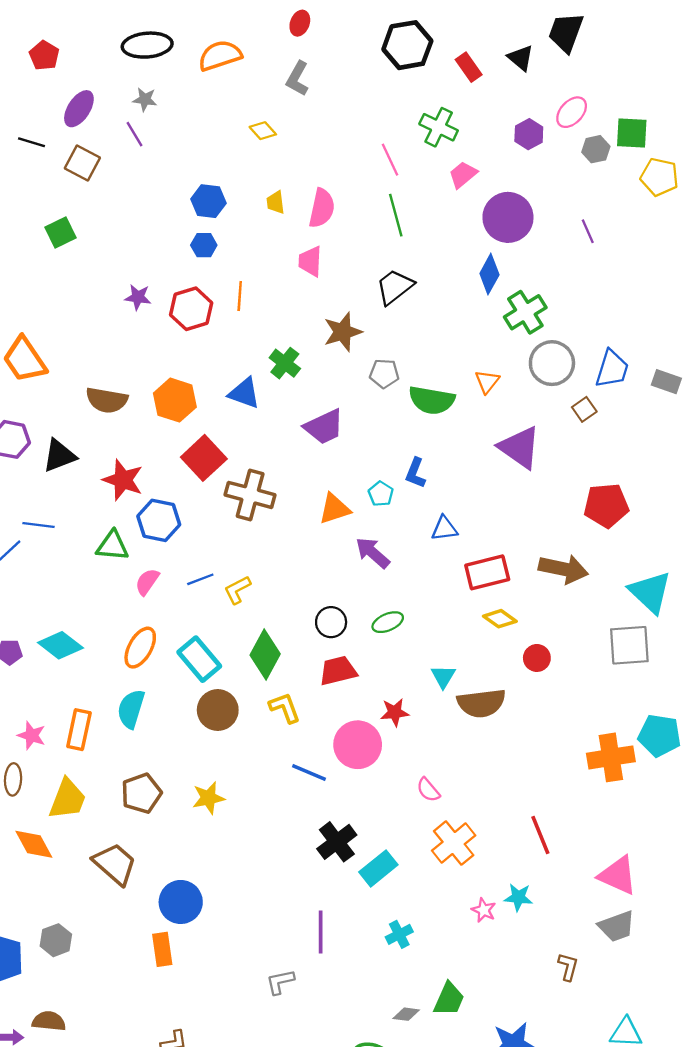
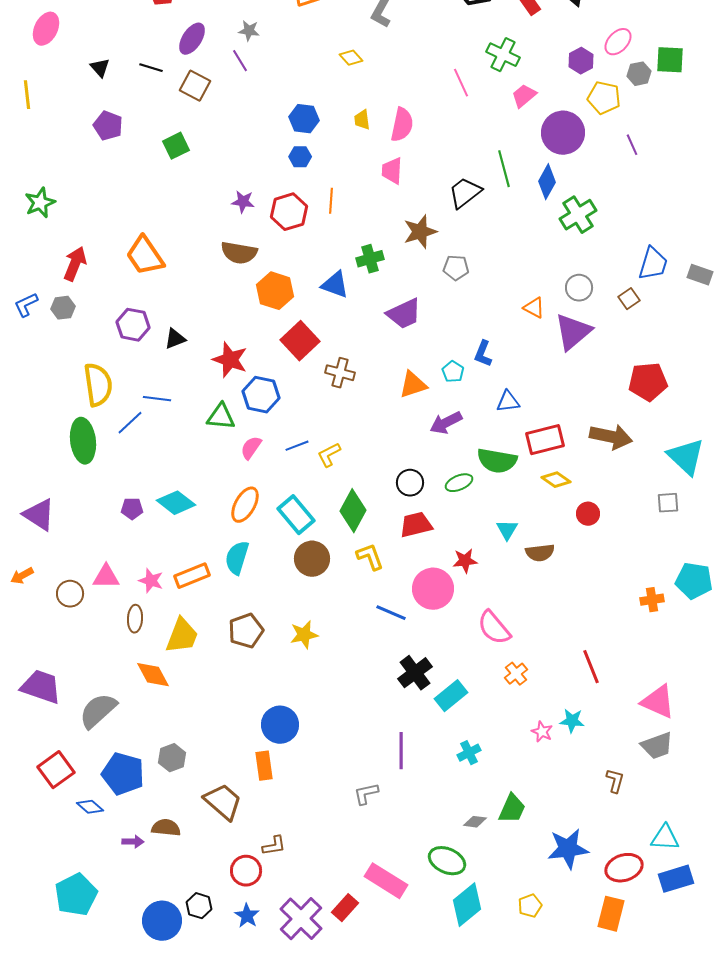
yellow pentagon: (659, 177) -> (604, 98), moved
green line: (396, 215) -> (504, 169), moved
green cross: (285, 363) -> (370, 259), turned 36
gray circle: (552, 363) -> (579, 288), moved, size x0.7
orange triangle: (487, 382) -> (534, 308), moved, turned -40
brown semicircle: (107, 400) -> (239, 253), moved
green semicircle: (432, 400) -> (497, 461), moved
purple triangle: (520, 448) -> (573, 332), turned 45
black triangle: (59, 456) -> (175, 339), size x0.7
brown cross: (250, 495) -> (340, 373), size x0.7
purple arrow: (373, 553) -> (446, 423), turned -68
gray square: (629, 645) -> (668, 503), size x0.6
brown semicircle: (481, 703) -> (540, 553), size x0.7
orange rectangle: (79, 730) -> (192, 576), turned 56
orange cross: (611, 757) -> (652, 600), size x0.6
pink semicircle: (428, 790) -> (494, 628), size x1.6
orange cross: (454, 843) -> (516, 674), size x0.6
brown trapezoid: (115, 864) -> (223, 802), moved

